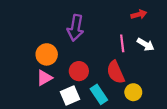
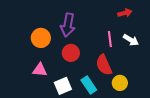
orange circle: (47, 54) -> (41, 38), moved
red circle: (79, 71) -> (71, 53), moved
pink triangle: (44, 78) -> (40, 70), turned 35

